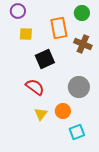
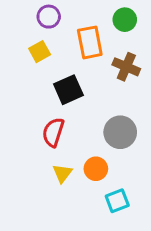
purple circle: (18, 11) -> (49, 17), moved
yellow square: (26, 34) -> (40, 52), turned -32
red semicircle: (35, 87) -> (53, 132), turned -108

